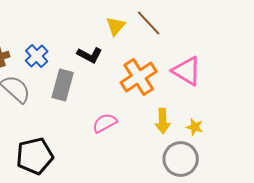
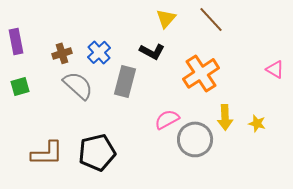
yellow triangle: (116, 26) -> (166, 18), moved
pink triangle: (187, 71) -> (275, 69), moved, size x0.6
gray circle: (181, 159) -> (195, 139), moved

